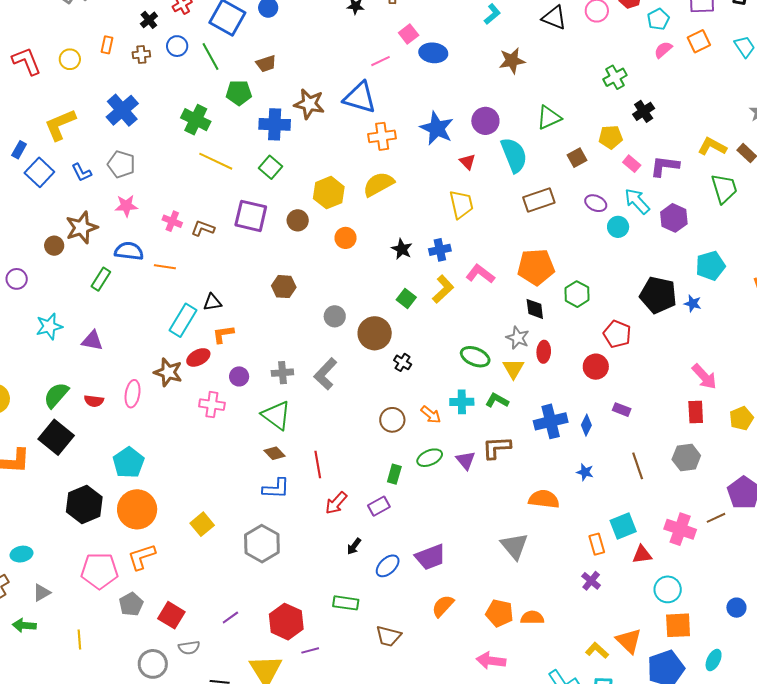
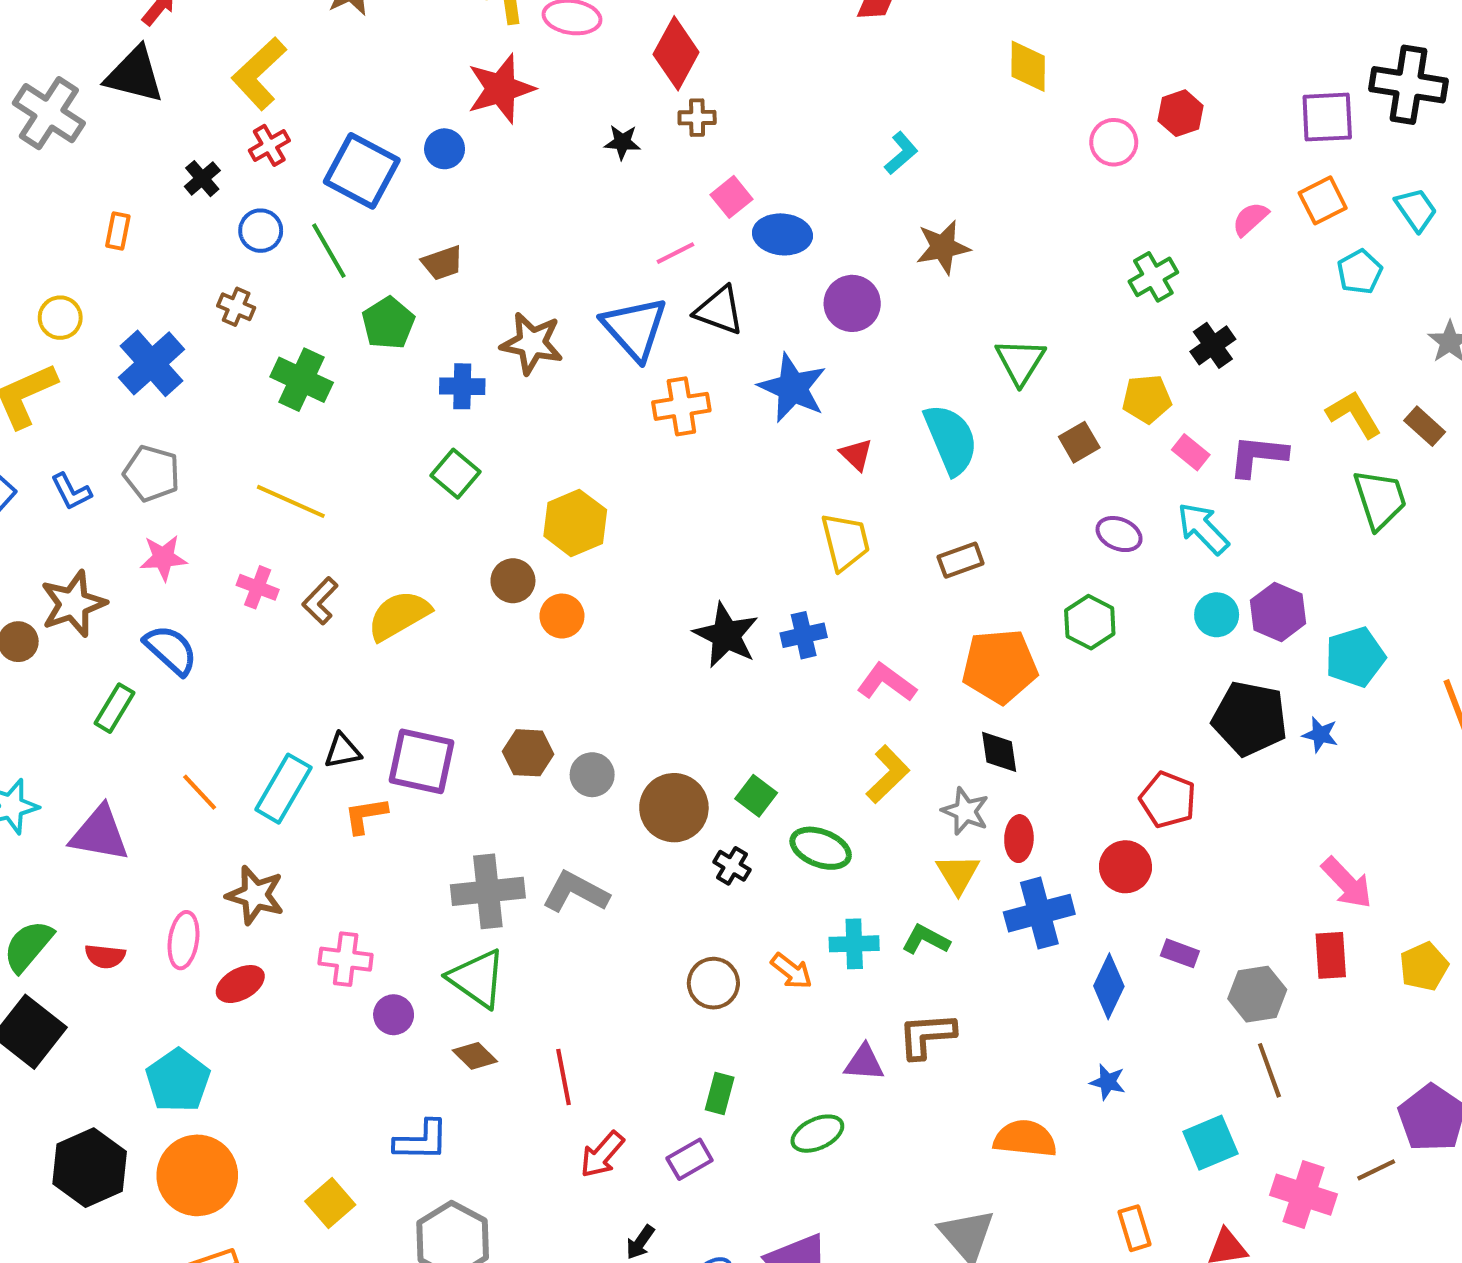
black triangle: (554, 18) -> (719, 311), moved
cyan pentagon: (658, 19) -> (1360, 272), moved
brown cross: (141, 54) -> (236, 307), moved, turned 30
yellow circle: (70, 59) -> (60, 318), moved
green pentagon: (239, 93) -> (388, 323), turned -30
blue triangle: (360, 98) -> (635, 328), turned 33
green triangle: (549, 117) -> (1020, 361), turned -32
purple circle: (485, 121) -> (852, 303), moved
blue cross: (275, 124) -> (462, 386), size x0.7
yellow L-shape: (712, 147) -> (1354, 414), turned 32
yellow line: (216, 161) -> (291, 501), moved
yellow semicircle: (379, 184) -> (399, 615), moved
brown rectangle: (539, 200) -> (961, 560), moved, size x0.7
purple square: (251, 216) -> (422, 761), moved
purple hexagon: (674, 218) -> (1278, 612), moved
cyan circle: (618, 227) -> (1217, 615), moved
brown L-shape: (203, 228) -> (320, 601), turned -65
orange circle: (346, 238) -> (562, 616), moved
black star: (402, 249) -> (726, 635), size x1.5
blue semicircle: (129, 251) -> (171, 650), turned 36
orange line: (165, 267) -> (200, 792), moved, turned 40
brown hexagon: (284, 287) -> (528, 753), moved
yellow L-shape: (443, 289) -> (888, 774), moved
green hexagon: (577, 294) -> (1090, 622), moved
green square: (406, 299) -> (756, 796), moved
purple triangle: (92, 341) -> (100, 834), size x1.4
red ellipse: (198, 357) -> (240, 984), moved
green ellipse: (475, 357) -> (821, 848), moved
gray cross: (282, 373) -> (488, 891), size x1.6
gray L-shape: (325, 374) -> (576, 892), turned 76
purple circle: (239, 376) -> (394, 1015), moved
blue cross: (551, 421) -> (1039, 913), moved
blue diamond: (586, 425) -> (1109, 986), size x1.4
gray hexagon: (686, 457) -> (1257, 994), moved
green ellipse: (430, 458) -> (817, 1134), moved
purple triangle: (466, 460) -> (864, 1063), turned -45
brown line: (638, 466) -> (1269, 1070), moved
blue L-shape: (276, 488) -> (421, 1141), moved
cyan square: (623, 526) -> (1210, 1143), moved

